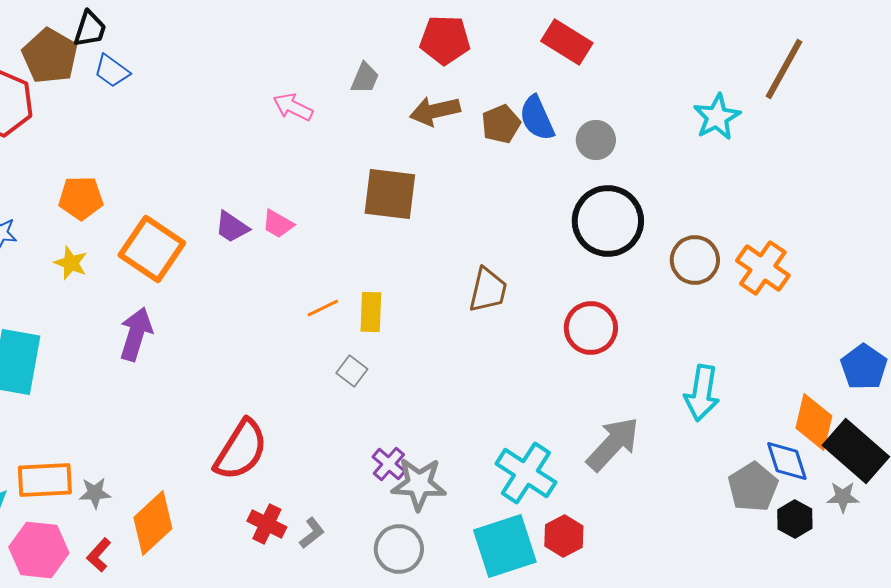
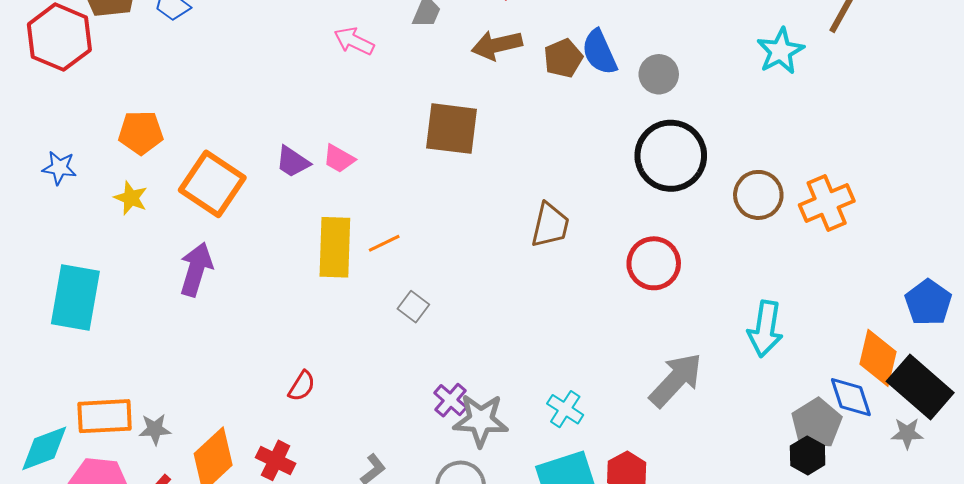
orange cross: (763, 268) -> (827, 203), turned 32
yellow rectangle: (371, 312) -> (335, 247), moved, size x1.5
red semicircle: (241, 450) -> (302, 386), size x0.5
cyan cross: (526, 473) -> (565, 409), moved, size x0.6
black hexagon: (795, 519) -> (808, 455), moved
red cross: (267, 524) -> (276, 460), moved

